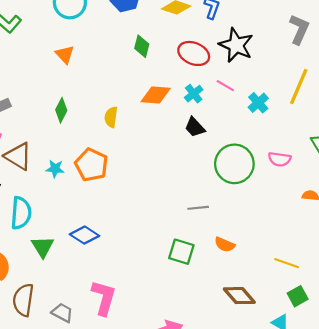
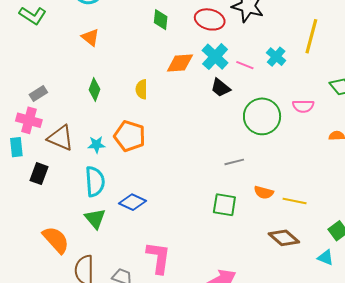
pink line: (225, 86) -> (245, 65), moved
cyan cross: (194, 94) -> (215, 57), size x1.5
cyan semicircle: (21, 213) -> (95, 182), moved
yellow line: (287, 263) -> (295, 201), moved

